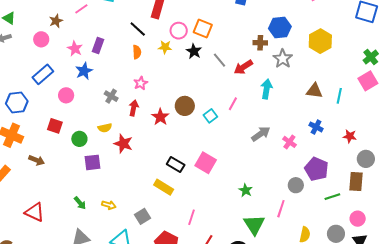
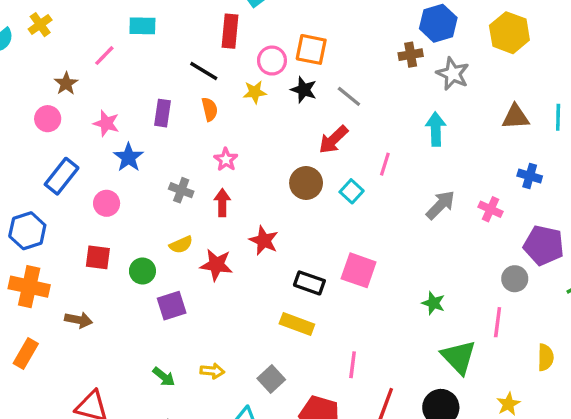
purple rectangle: (98, 46) -> (163, 113), moved
red arrow: (243, 67) -> (333, 140), moved
red star: (160, 117) -> (264, 241), moved

